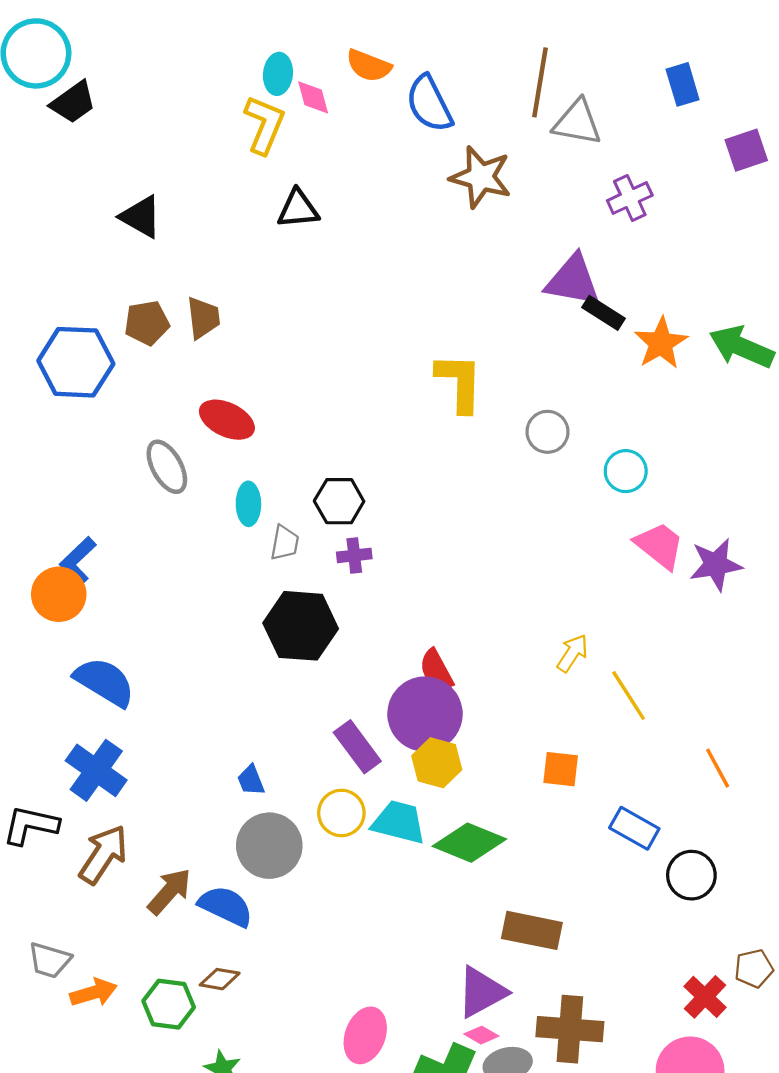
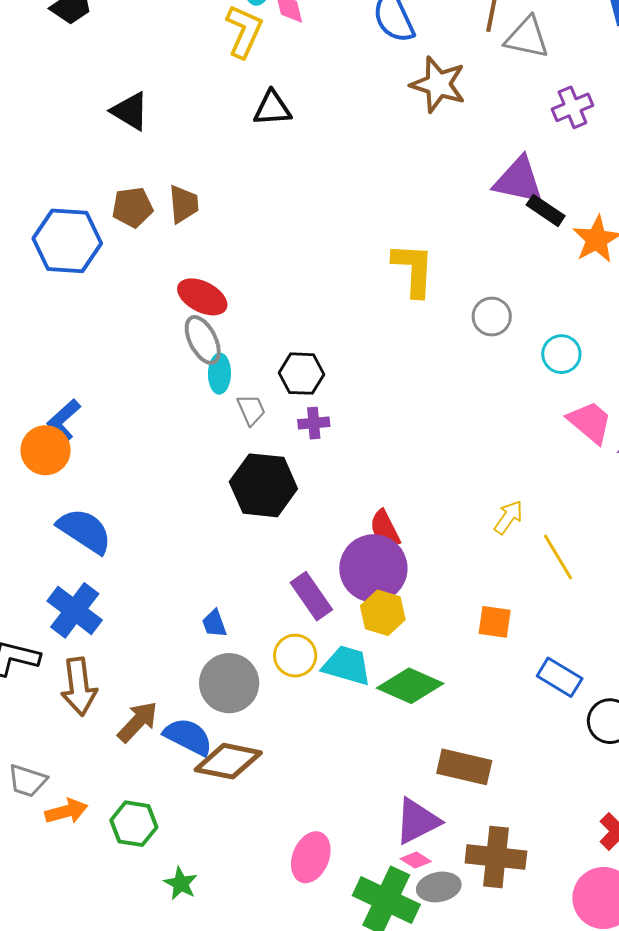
gray ellipse: (167, 467) -> (203, 340), moved
gray trapezoid: (285, 543) -> (251, 410), turned -36
brown arrow: (103, 854) -> (79, 687), turned 138
brown diamond: (220, 979) -> (228, 761), moved, size x1.8

